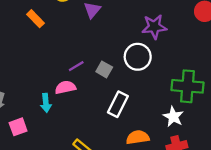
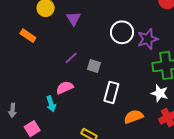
purple star: (154, 27) -> (148, 39), moved
white circle: (138, 57) -> (122, 32), moved
purple line: (76, 66) -> (71, 58), moved

